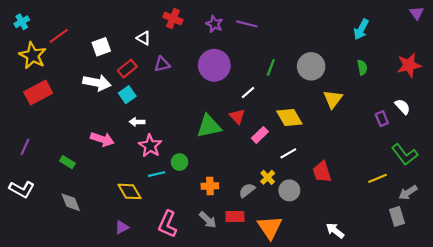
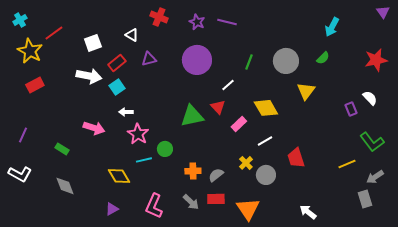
green semicircle: (362, 67) -> (323, 58), moved, turned 56
red rectangle: (38, 92) -> (35, 85), size x0.7
gray semicircle: (247, 190) -> (216, 175), moved

